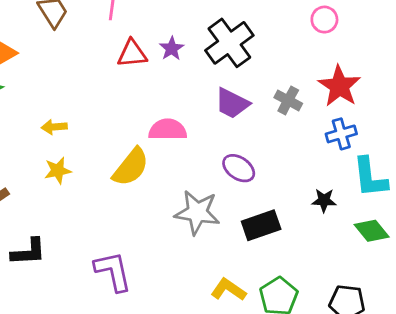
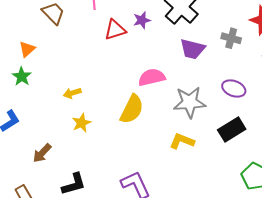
purple star: (172, 49) -> (142, 20), turned 30
purple ellipse: (239, 168) -> (234, 89), moved
gray star: (197, 212) -> (189, 102), moved
yellow L-shape: (228, 290) -> (182, 141), moved

